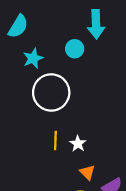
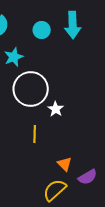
cyan circle: (75, 49) -> (42, 30), moved
white star: (78, 144) -> (56, 109), moved

